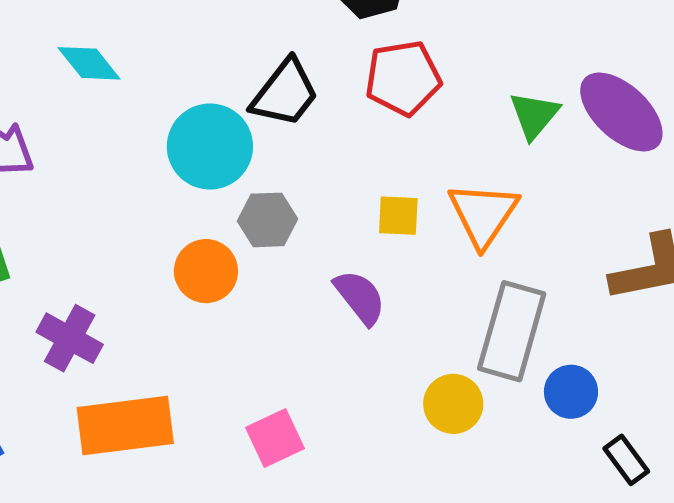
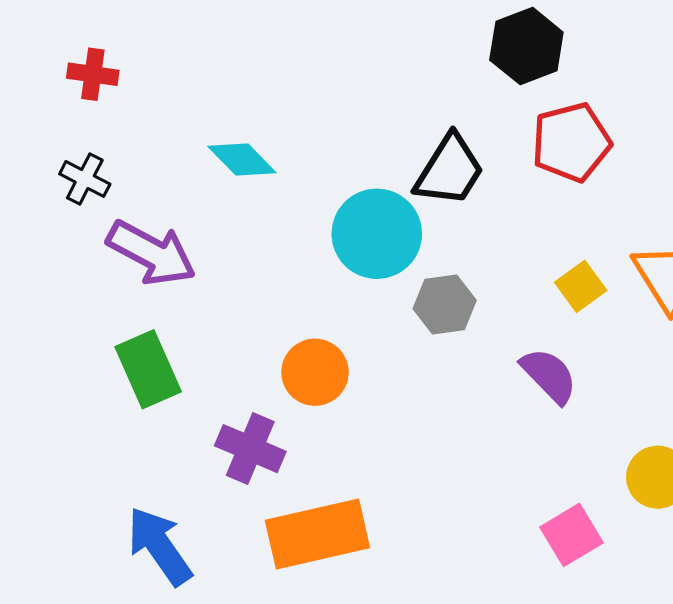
yellow square: (398, 216) -> (581, 286), turned -33
orange circle: (206, 271) -> (315, 372), moved
pink square: (275, 438) -> (572, 535), moved

